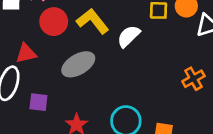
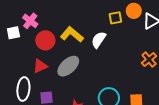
red triangle: (26, 53) -> (40, 66), moved

